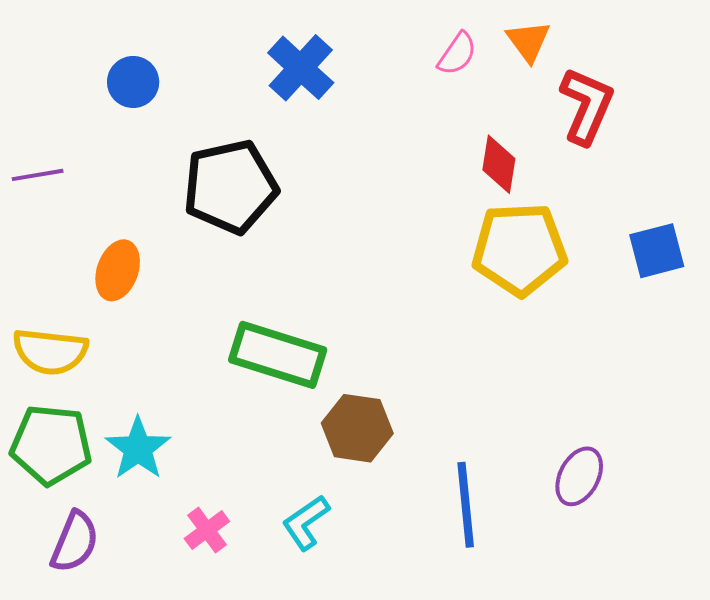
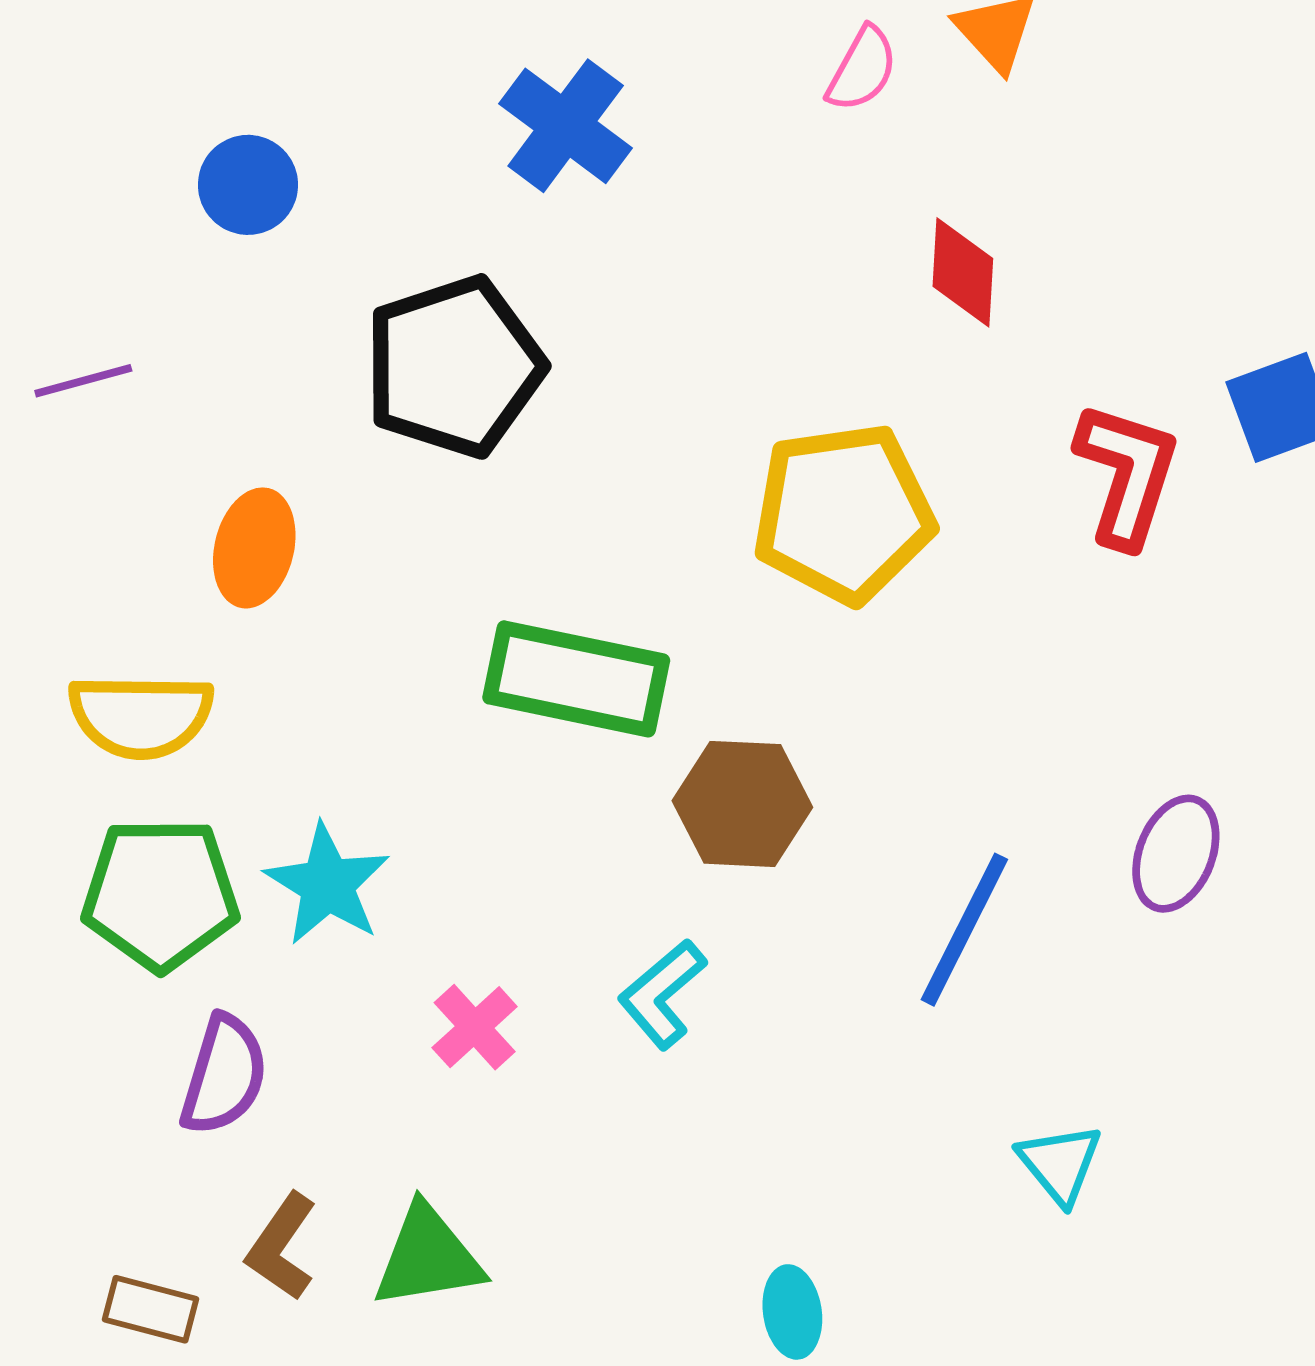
red L-shape: (587, 106) -> (1127, 474), moved
yellow pentagon: (519, 249) -> (843, 513), moved
blue line: (466, 505) -> (964, 930), turned 38

